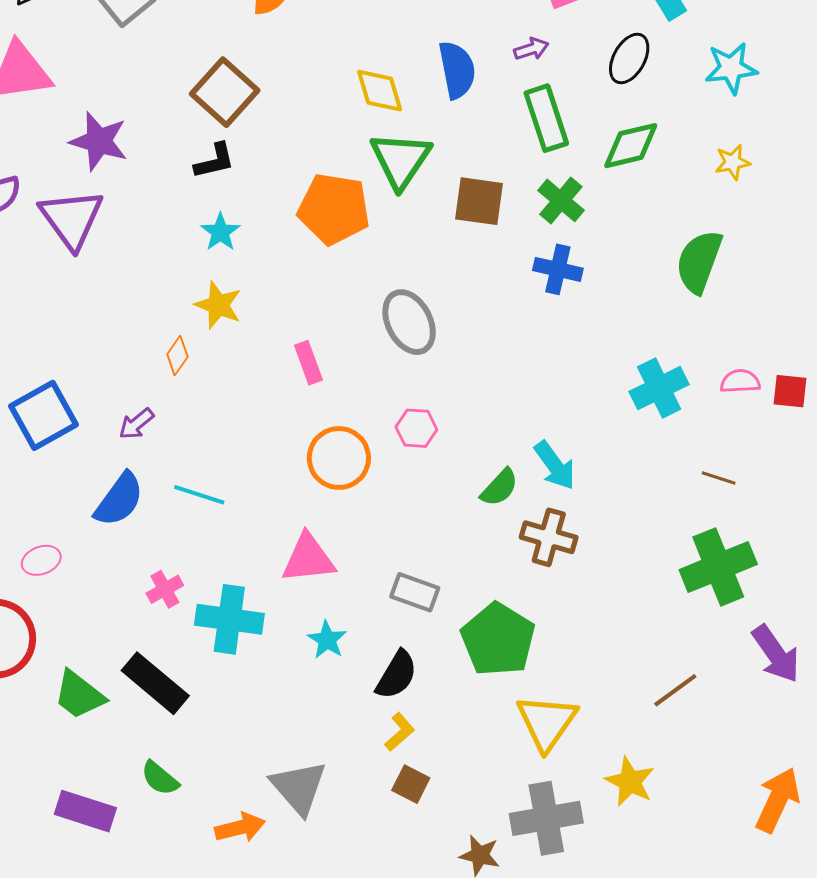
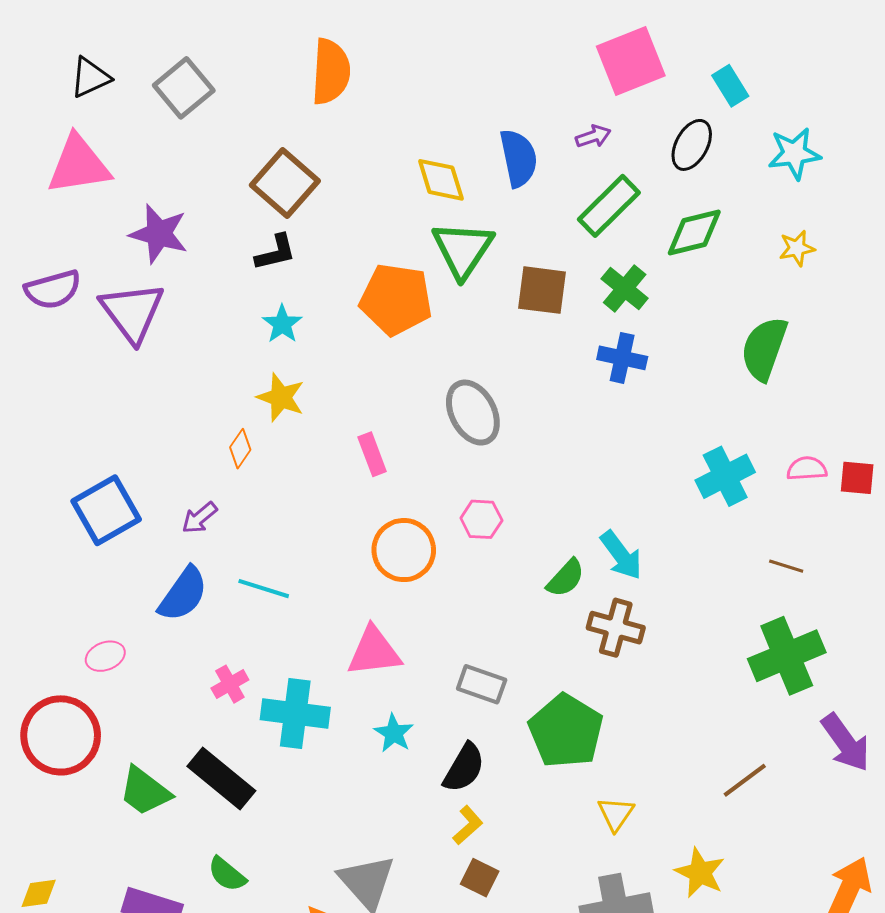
green rectangle: (546, 118) -> (609, 206), turned 64
yellow triangle: (547, 722) -> (616, 814), size x0.6

